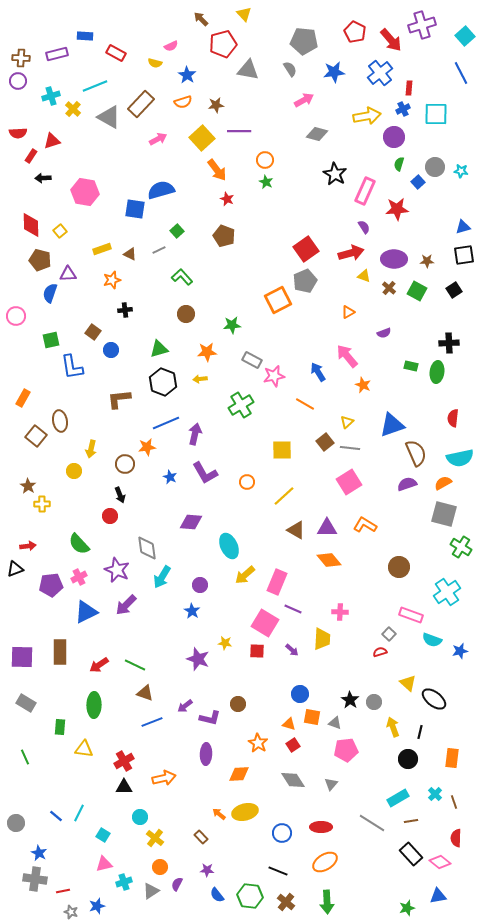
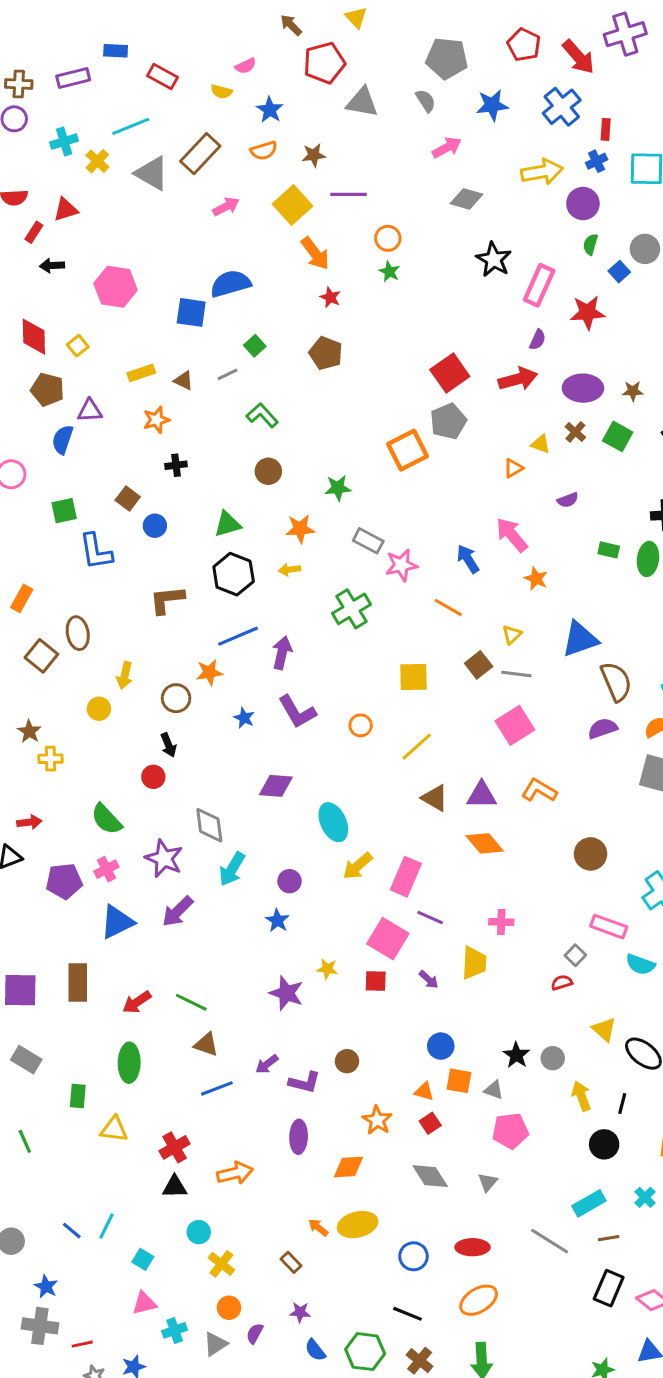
purple semicircle: (364, 227) -> (538, 340), turned 56
yellow triangle: (364, 276) -> (541, 444), moved
black rectangle: (411, 854) -> (609, 1288), turned 65

